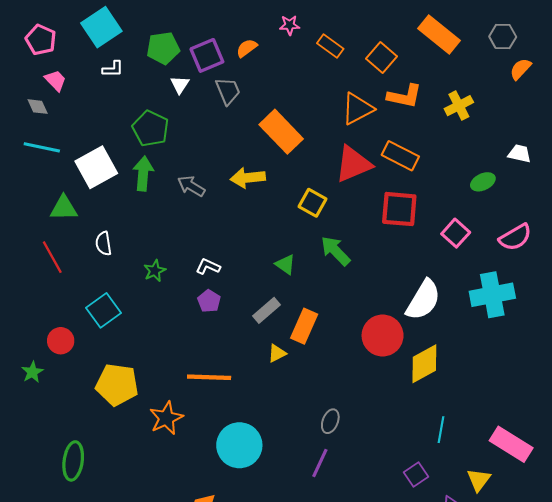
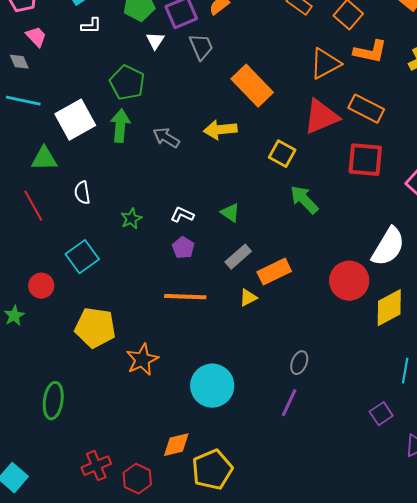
green triangle: (285, 264) -> (230, 213), moved
orange rectangle: (304, 326) -> (274, 272), turned 40
orange line: (209, 377) -> (185, 297), moved

